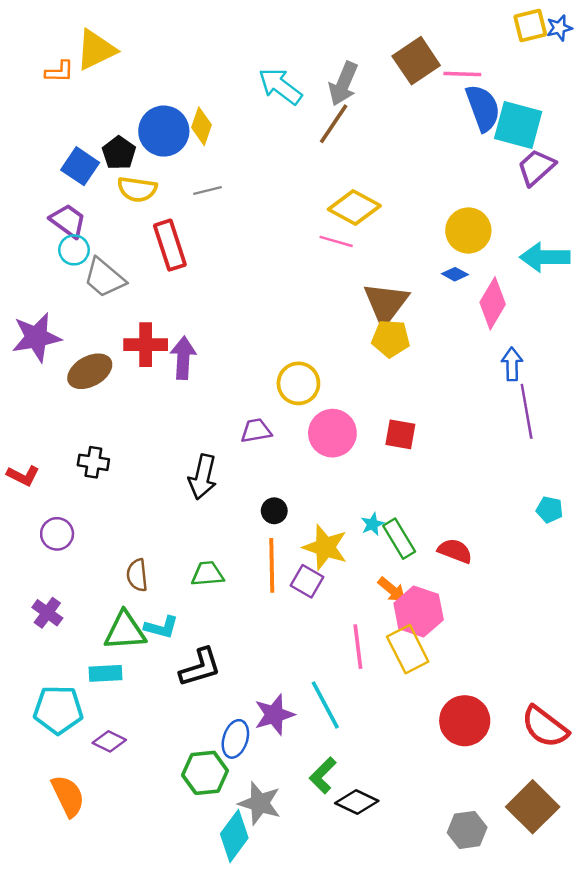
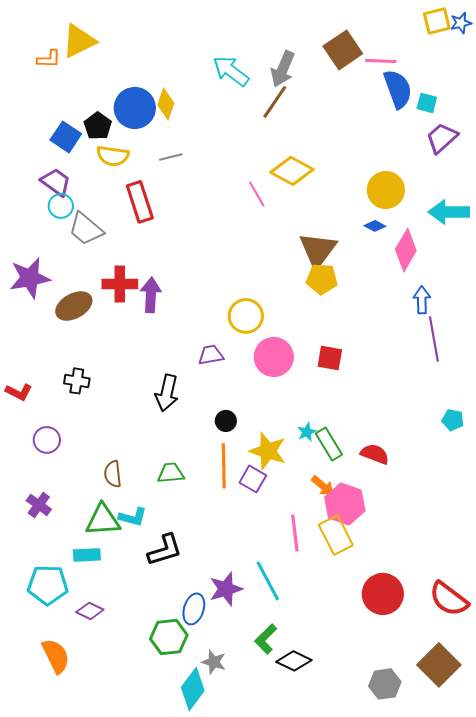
cyan square: (518, 125) -> (427, 103), size x0.5
pink line: (336, 241) -> (257, 194), moved, turned 44
gray star: (260, 803) -> (214, 662), size x0.7

